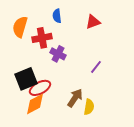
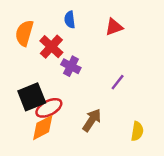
red cross: (42, 38) -> (51, 47), turned -36
yellow semicircle: (89, 107) -> (137, 131), moved

